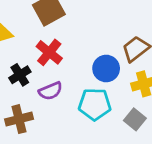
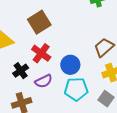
blue circle: (106, 69) -> (70, 65), moved

